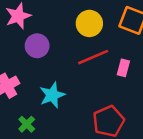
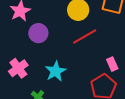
pink rectangle: (123, 68) -> (112, 64), moved, turned -32

